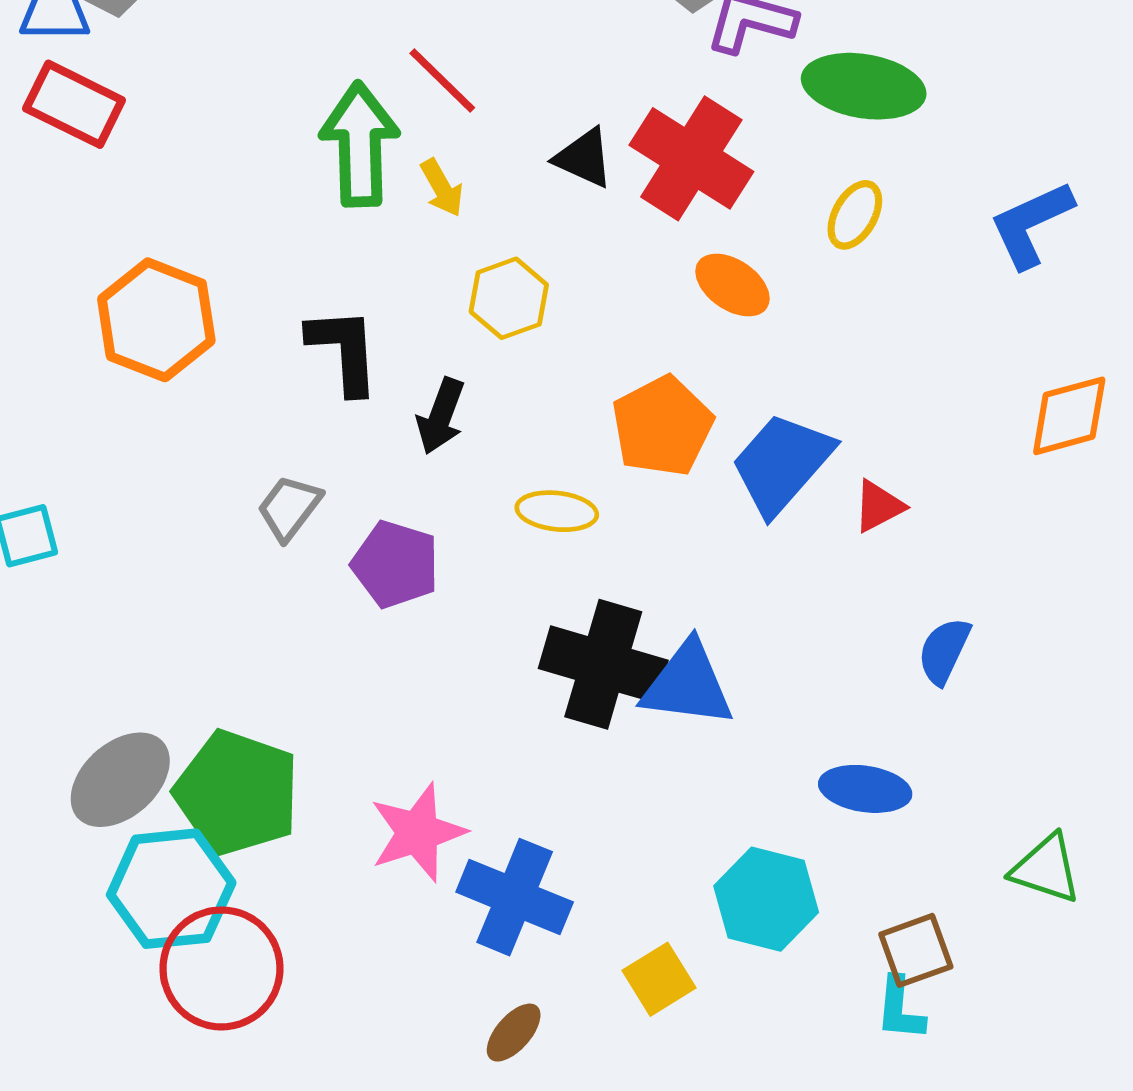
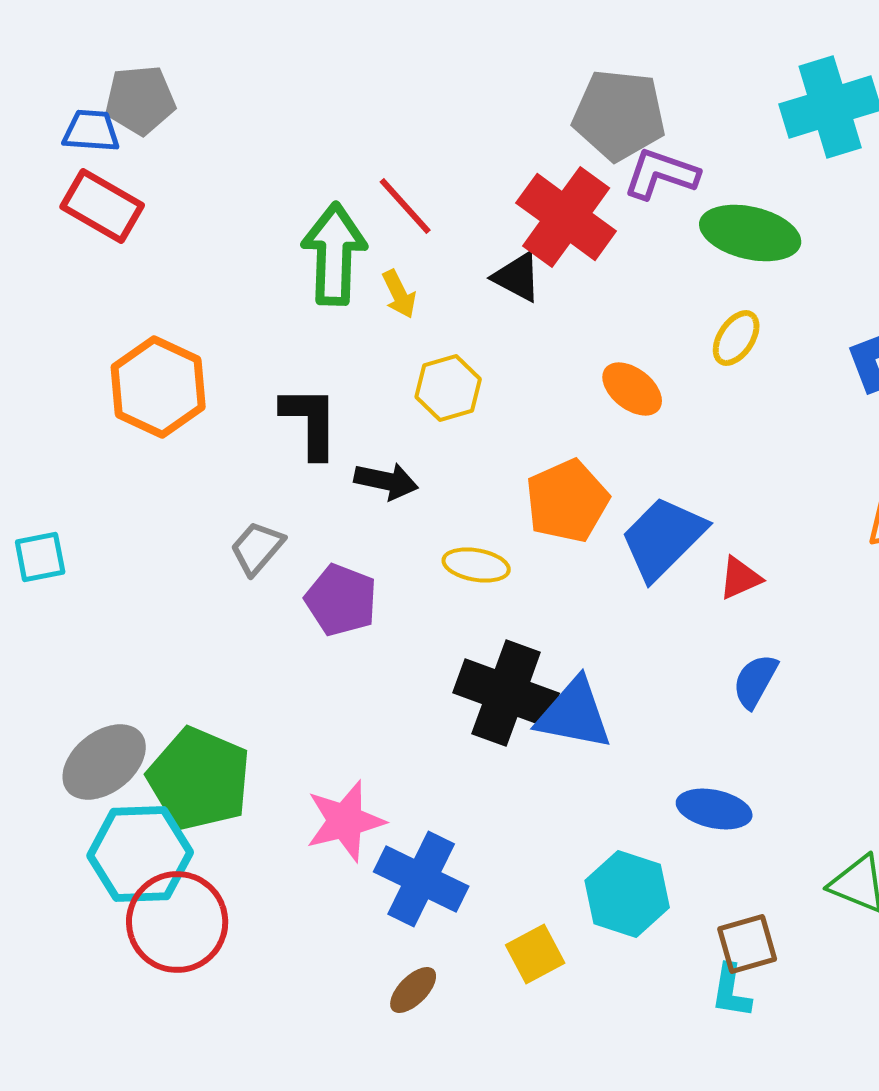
red cross: (691, 158) -> (566, 217), moved
black arrow: (441, 416) -> (386, 481), turned -102
blue semicircle: (944, 651) -> (755, 681), moved

